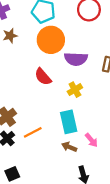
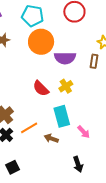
red semicircle: (43, 77) -> (41, 88), moved
brown arrow: (69, 147) -> (51, 138), moved

